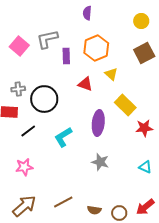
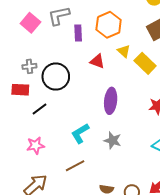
yellow rectangle: (125, 105) -> (145, 63), moved
cyan L-shape: (63, 137) -> (80, 133), moved
brown line: (63, 202) -> (75, 166), moved

